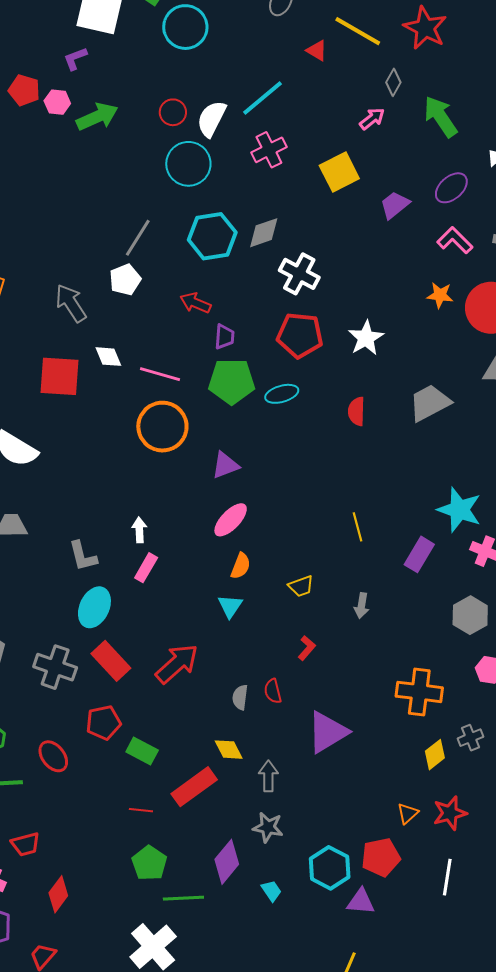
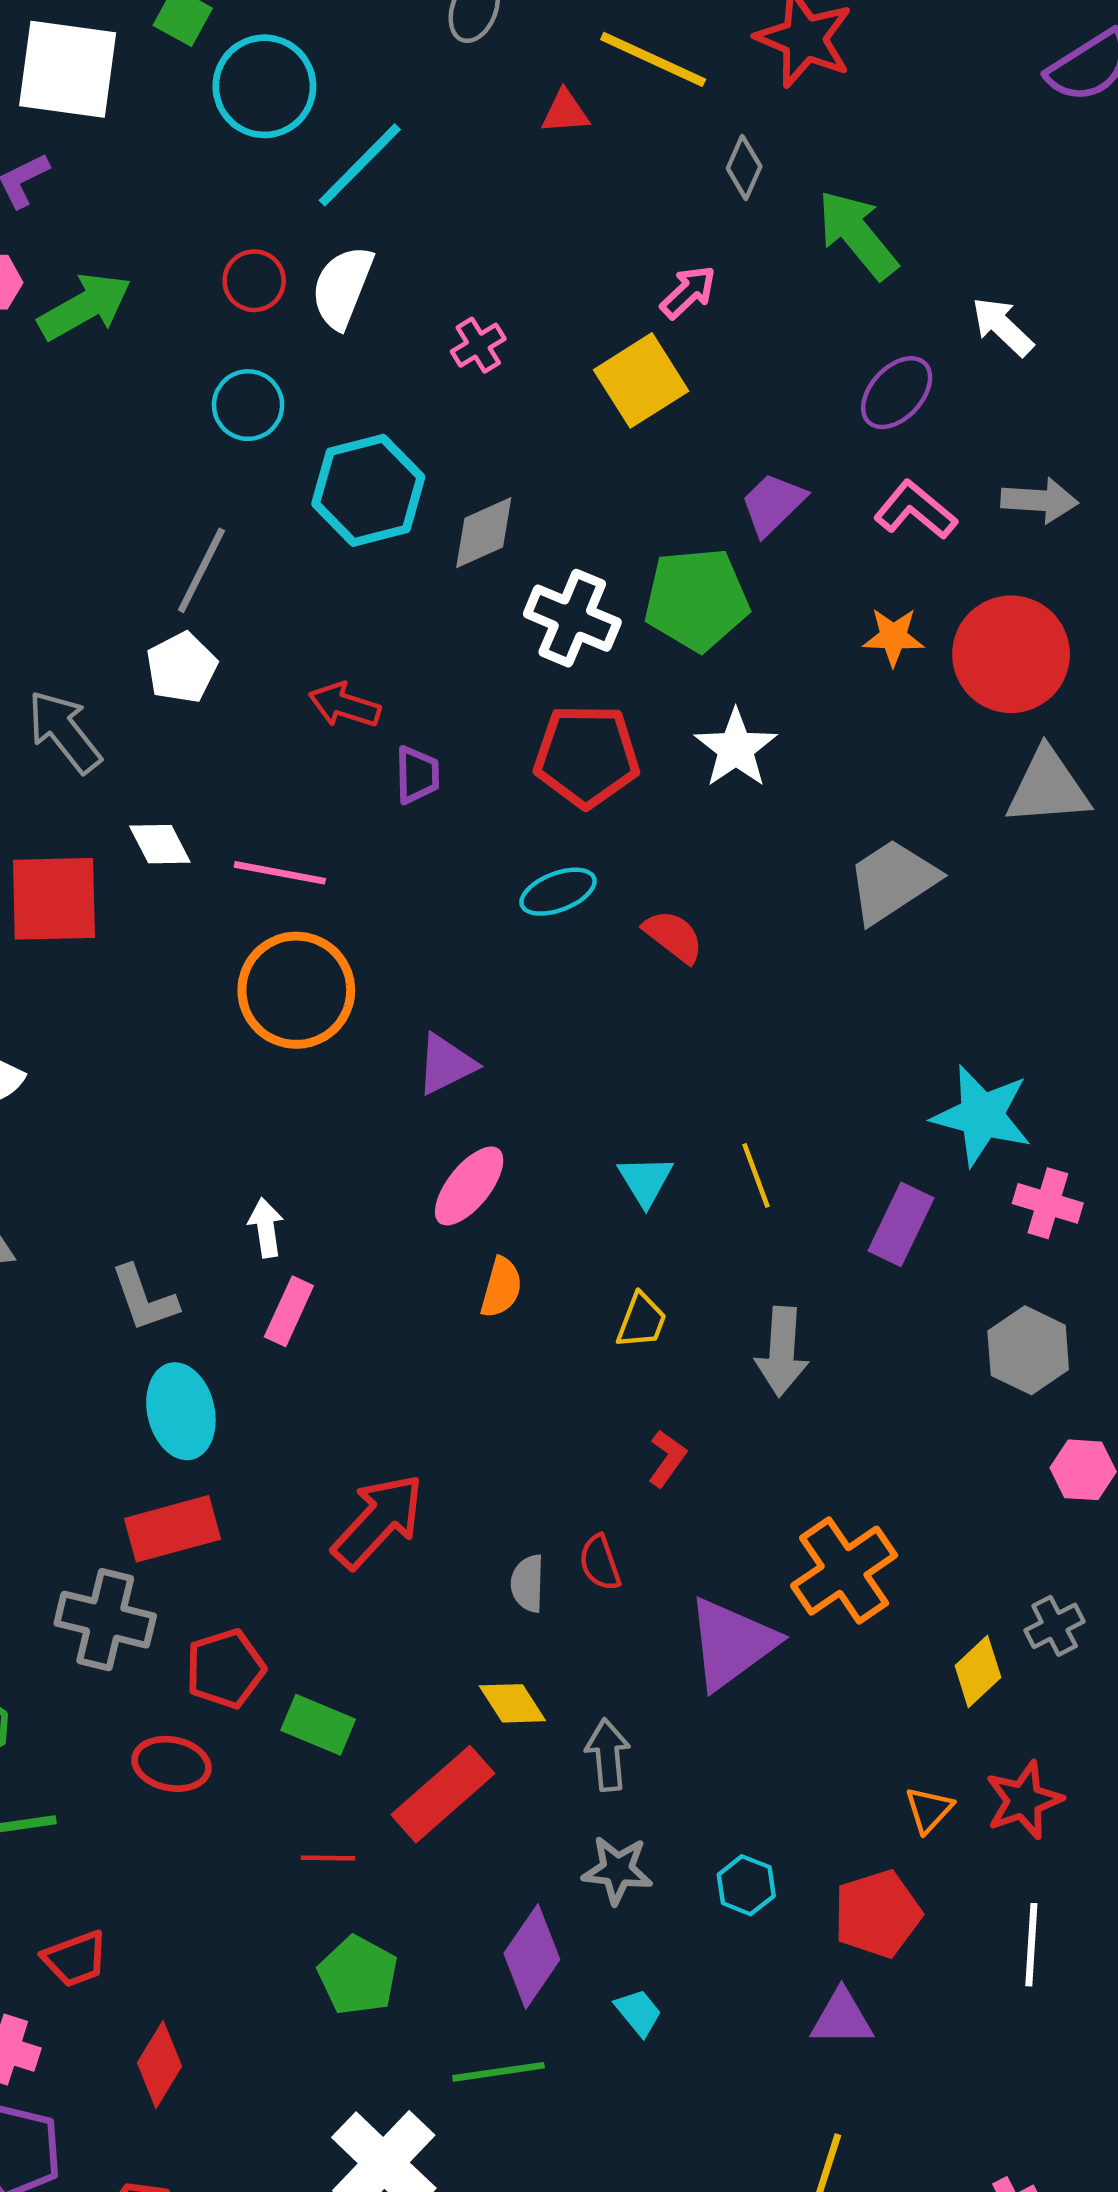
red triangle: (317, 51) -> (565, 112), turned -30
cyan line: (262, 98) -> (360, 165), moved
pink arrow: (372, 119) -> (688, 292), moved
pink cross: (269, 150) -> (478, 345), size x0.7
cyan circle: (188, 164) -> (248, 405), moved, size x0.7
purple trapezoid: (395, 205) -> (773, 504), moved
cyan hexagon: (212, 236) -> (368, 490), moved
green pentagon: (232, 381) -> (697, 599), moved
red semicircle: (357, 411) -> (673, 936), moved, turned 132
yellow trapezoid: (301, 586) -> (642, 1321), turned -44
cyan triangle: (230, 606) -> (645, 1181), moved
gray arrow: (362, 606) -> (782, 1352), size x1.5
cyan ellipse: (94, 607) -> (181, 1411), turned -33
red rectangle: (111, 661) -> (173, 1529), moved, turned -57
gray cross: (55, 667) -> (105, 1620), moved
orange cross: (419, 692) -> (844, 1571), moved, turned -36
red ellipse: (53, 756) -> (171, 1764), moved, turned -36
cyan hexagon: (330, 868) -> (746, 1885), moved, size x0.6
green line: (183, 898) -> (499, 2072), moved

